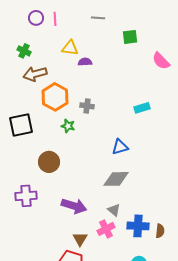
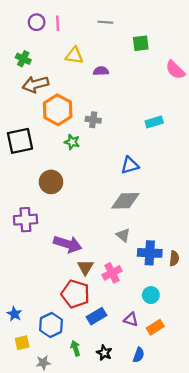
purple semicircle: (85, 62) -> (101, 71), moved
purple arrow: (74, 206) -> (68, 244), moved
pink cross: (106, 229) -> (112, 273), moved

